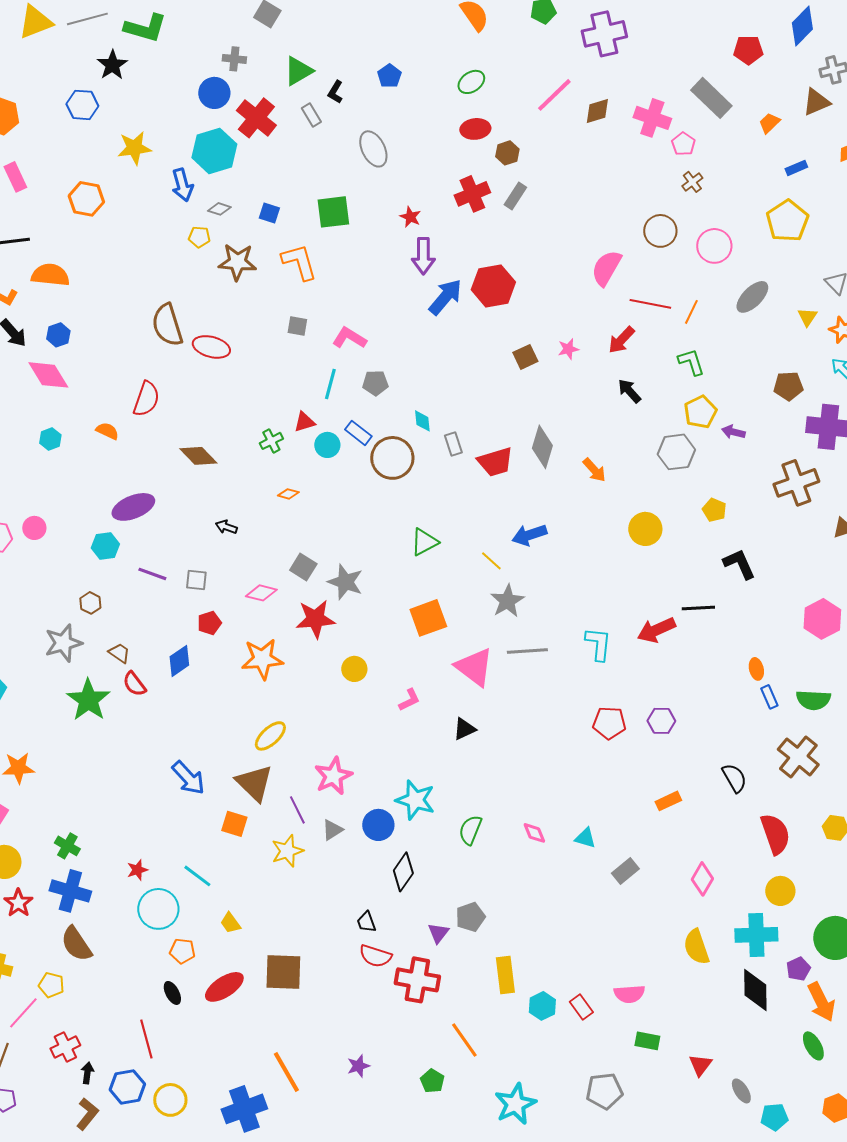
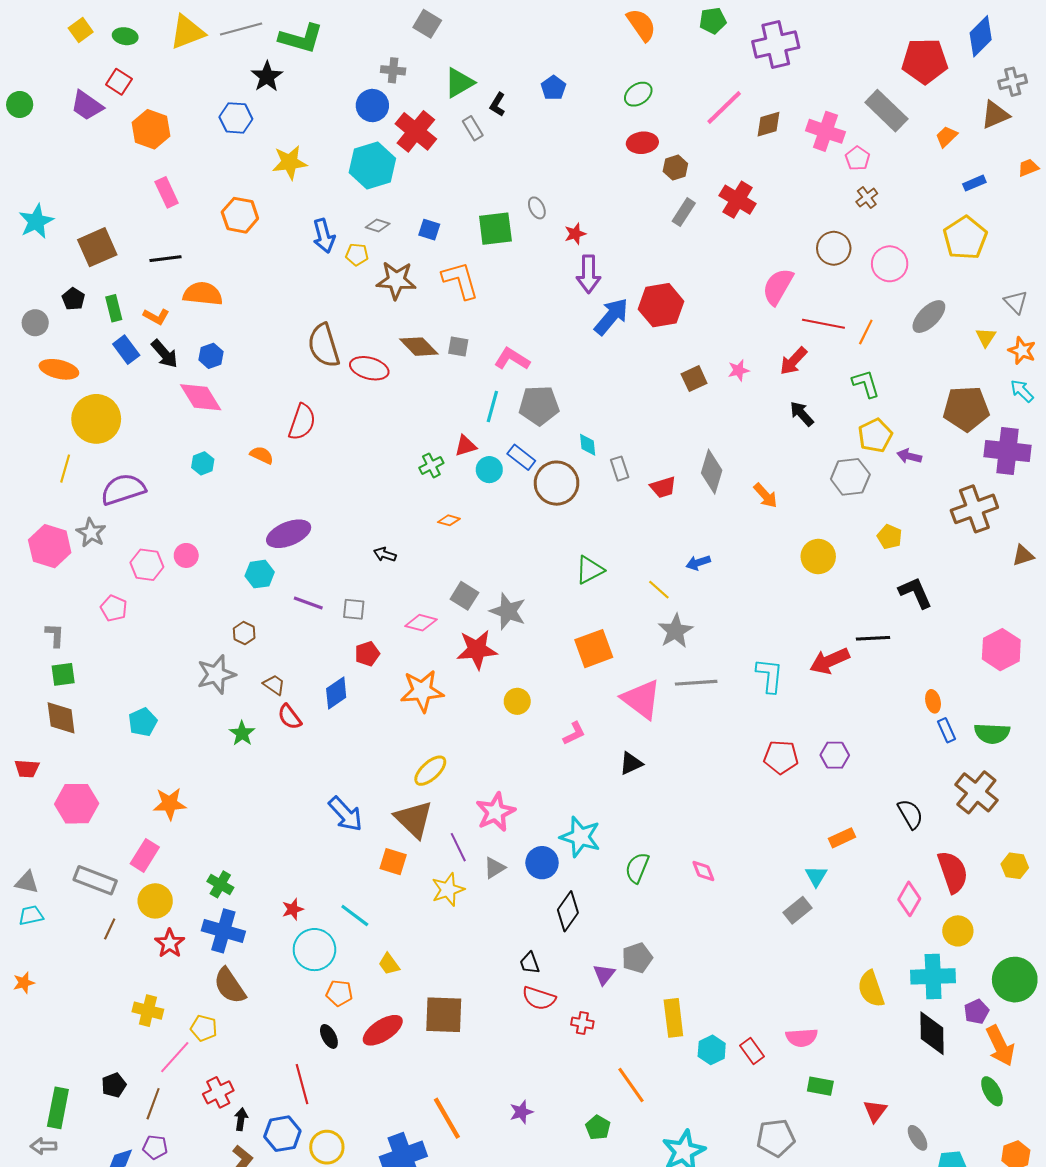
red pentagon: (748, 50) -> (925, 61), size x1.5
gray ellipse: (373, 149) -> (537, 208), moved, size x0.6
blue arrow: (182, 185) -> (324, 236), moved
red cross: (472, 194) -> (738, 200), moved, turned -36
red star: (410, 217) -> (575, 234), turned 30
gray pentagon: (375, 383) -> (539, 405), size x1.5
brown pentagon: (788, 386) -> (966, 409), size x1.5
brown diamond: (198, 456) -> (419, 347), moved
red trapezoid: (495, 462) -> (663, 487), size x0.7
blue arrow: (529, 535) -> (698, 563), size x0.7
green star: (88, 700) -> (242, 733), size x0.6
cyan triangle: (585, 838) -> (816, 876), moved, turned 45
pink diamond: (702, 879) -> (909, 899), moved
red cross: (417, 980) -> (582, 1023), size x0.5

